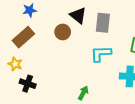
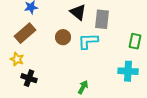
brown circle: (63, 32) -> (63, 37), moved
cyan L-shape: (101, 54) -> (88, 41), moved

